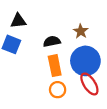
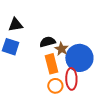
brown star: (81, 31) -> (62, 49), moved
red ellipse: (89, 84) -> (71, 79), moved, turned 35

